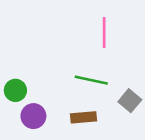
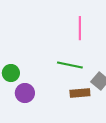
brown rectangle: (84, 117) -> (80, 93), moved

